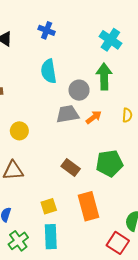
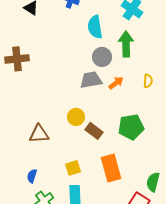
cyan semicircle: (49, 71) -> (95, 27), moved
yellow circle: (19, 131) -> (76, 117), moved

